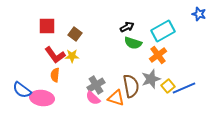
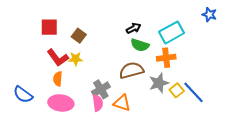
orange cross: (158, 55) -> (166, 58), turned 30
brown semicircle: (131, 86) -> (131, 70), moved, turned -95
blue line: (184, 88) -> (194, 92), turned 70
pink ellipse: (42, 98) -> (61, 103), moved
pink semicircle: (93, 98) -> (98, 103), turned -140

